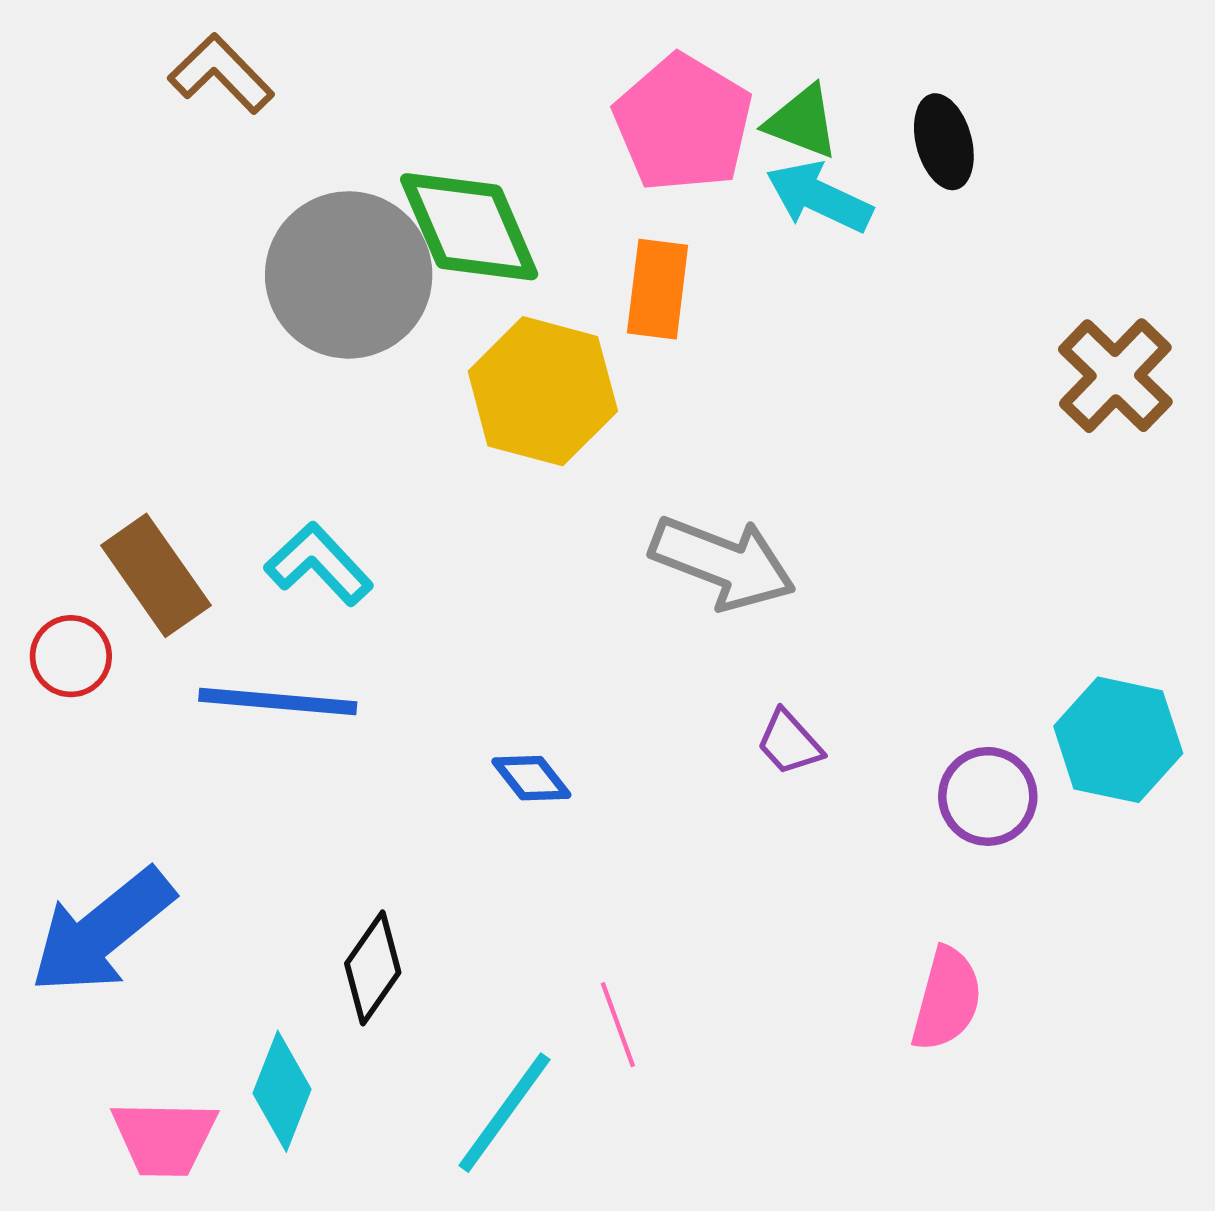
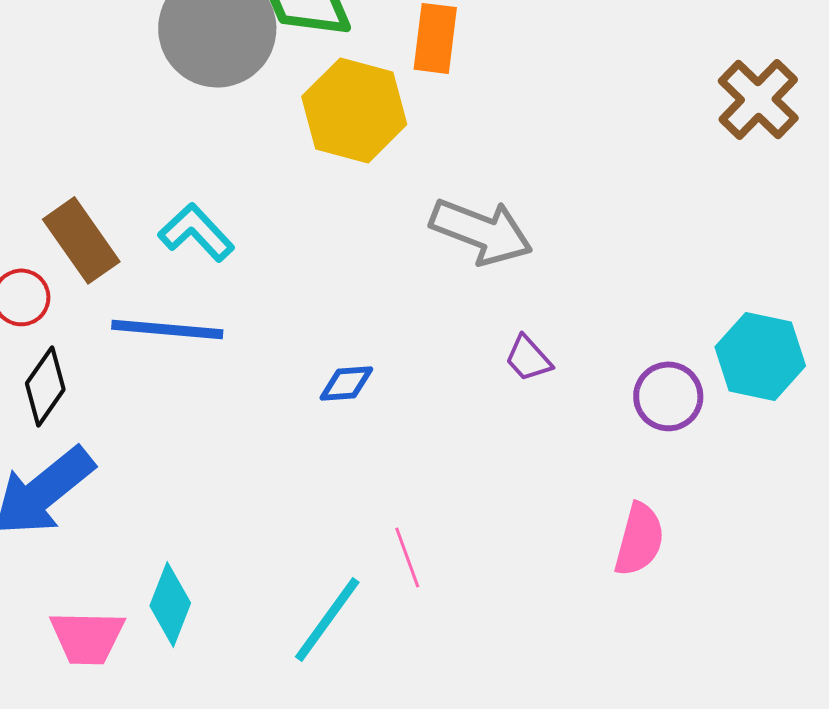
blue diamond: (531, 778) -> (346, 383), turned -56
black diamond: (373, 968) -> (45, 386), moved

